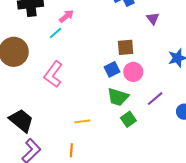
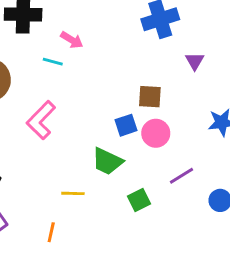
pink arrow: (66, 16) -> (72, 40), turned 63
cyan line: (56, 33) -> (53, 62), turned 48
green trapezoid: (118, 97) -> (107, 161), moved

